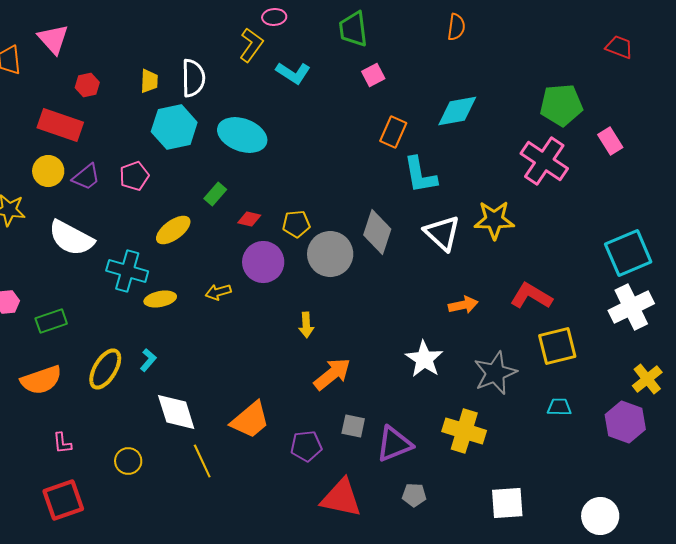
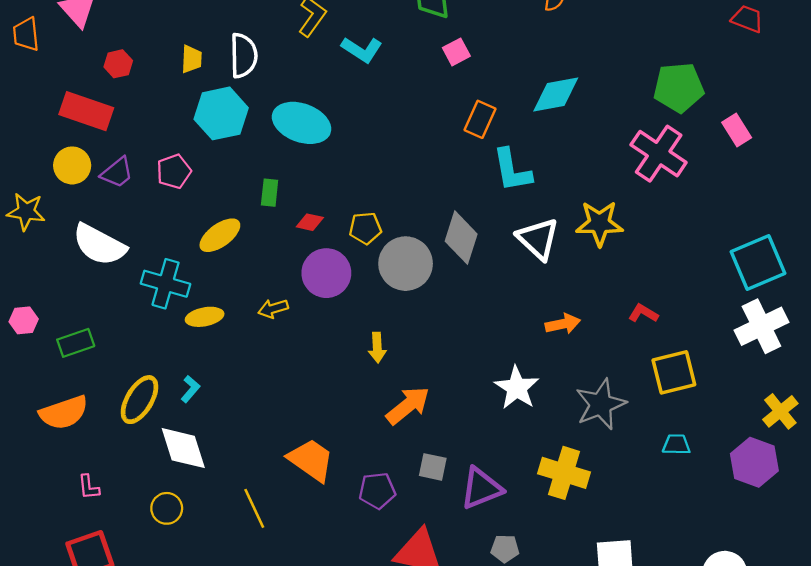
green rectangle: (215, 194) -> (270, 193), turned -35
red L-shape: (531, 296) -> (643, 313), size x0.6
white diamond: (176, 412) -> (183, 448), moved
orange trapezoid: (250, 420) -> (311, 460), turned -105

